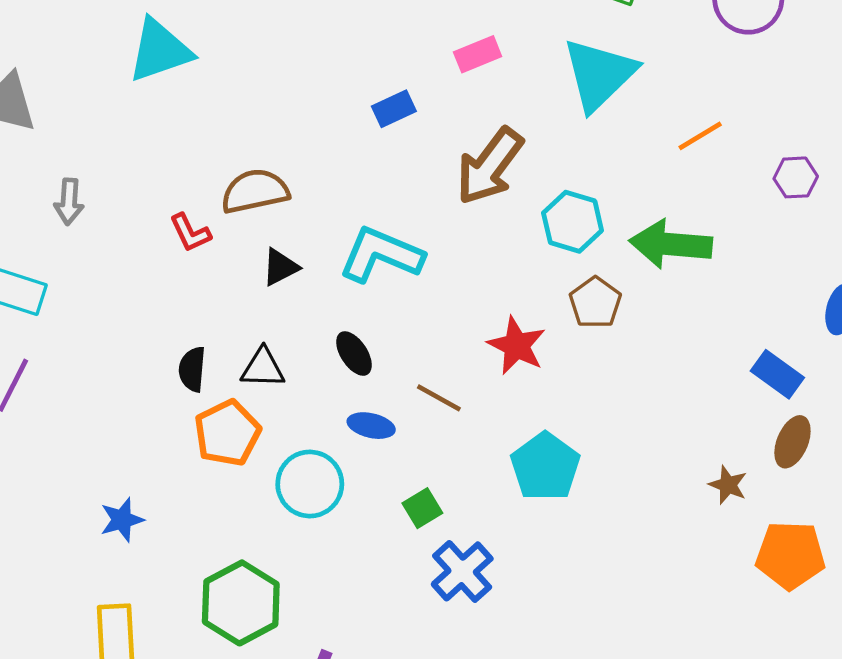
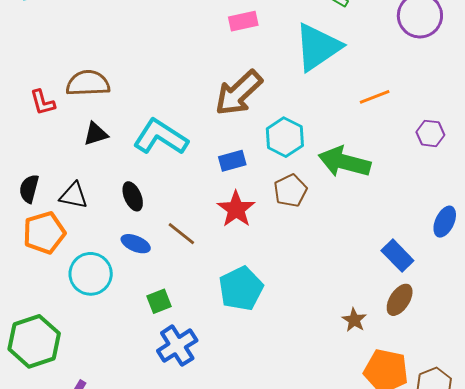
blue rectangle: (394, 109) -> (232, 161), moved

